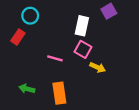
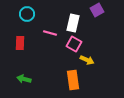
red rectangle: (18, 37) -> (20, 43), moved, turned -32
pink line: (55, 58) -> (50, 33), moved
orange rectangle: (59, 93) -> (73, 80), moved

